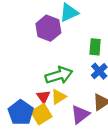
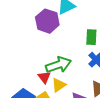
red triangle: (43, 97) -> (44, 77), moved

